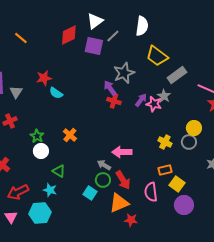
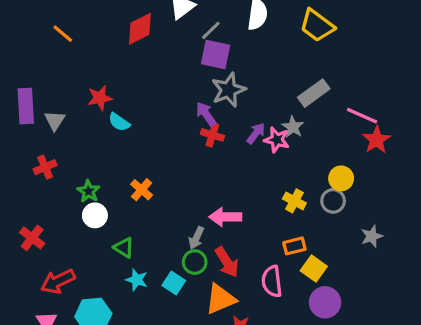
purple square: (94, 46) -> (216, 54), moved
yellow trapezoid: (157, 56) -> (317, 26), moved
gray arrow: (104, 165) -> (196, 238), turned -96
cyan star: (50, 190) -> (137, 280), moved

